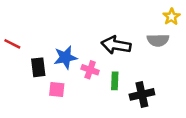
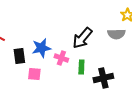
black arrow: (116, 45) -> (82, 38), turned -60

